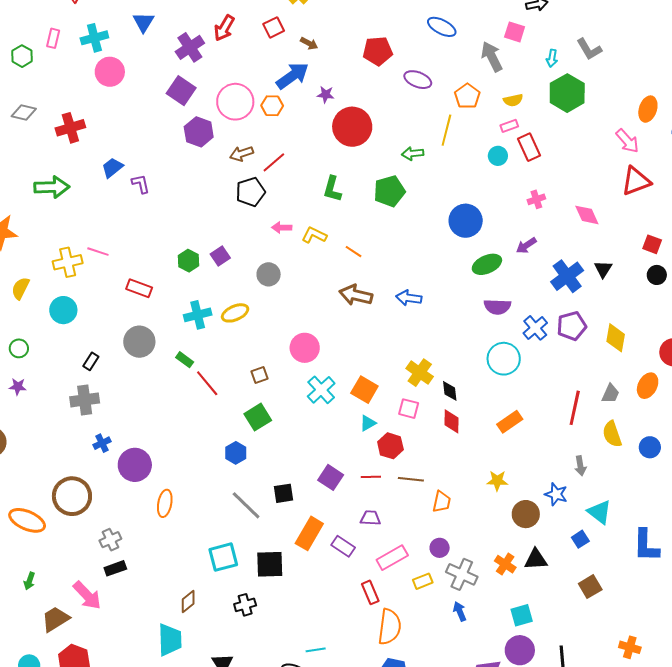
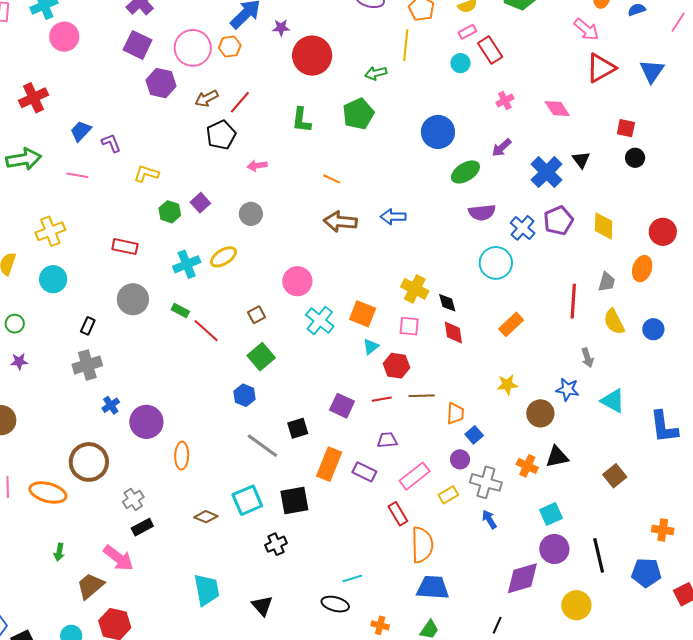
yellow L-shape: (314, 235) -> (146, 174), moved
pink line: (98, 252) -> (77, 175), moved
blue square: (580, 539) -> (474, 435), moved
brown diamond: (188, 602) -> (206, 517), moved, turned 70

